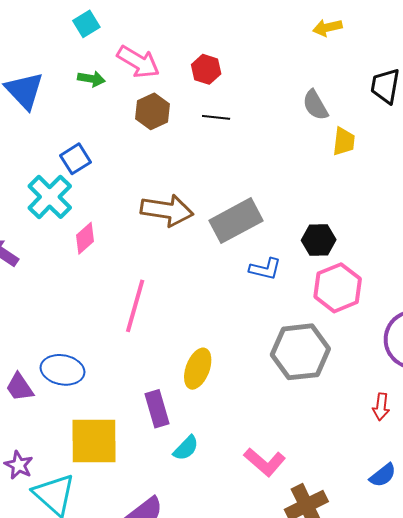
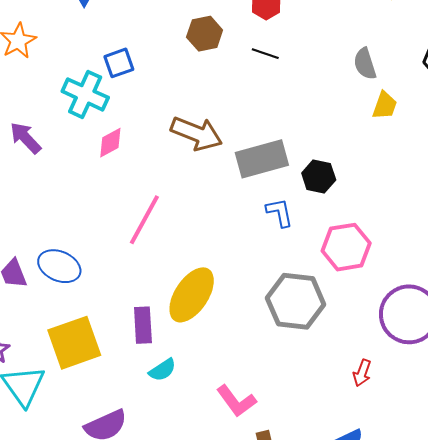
cyan cross: (50, 197) -> (85, 94), turned -33
black hexagon: (319, 240) -> (319, 177), moved
blue L-shape: (265, 269) -> (280, 213), turned -128
yellow ellipse: (198, 369) -> (192, 295), size x1.4
yellow square: (94, 441) -> (74, 343), turned -32

